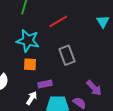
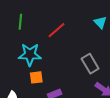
gray rectangle: (67, 55) -> (90, 64), moved

